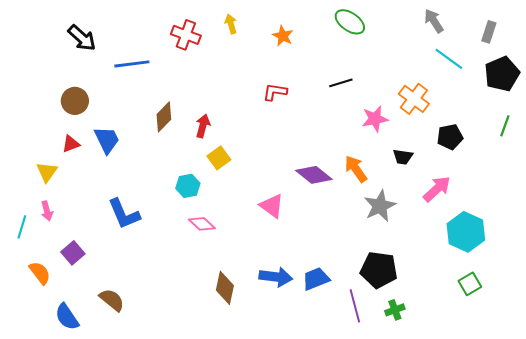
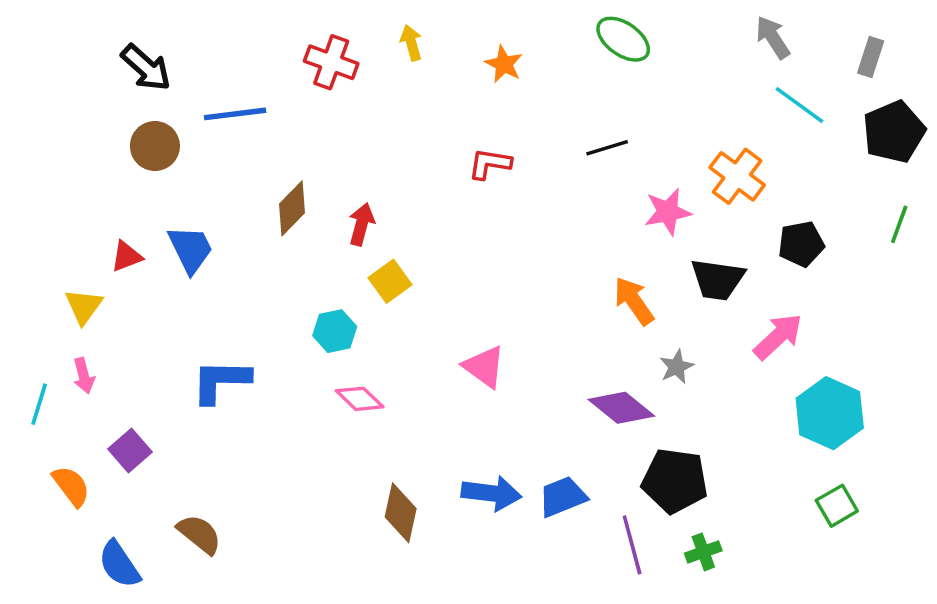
brown circle: (75, 101) -> (155, 146), moved
black trapezoid: (403, 157) -> (718, 280), size x1.5
purple diamond: (314, 175) -> (621, 408), moved
gray star: (380, 206) -> (677, 367), size x0.6
blue L-shape: (124, 214) -> (221, 381), turned 114

